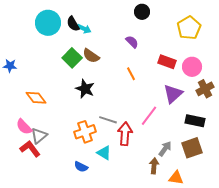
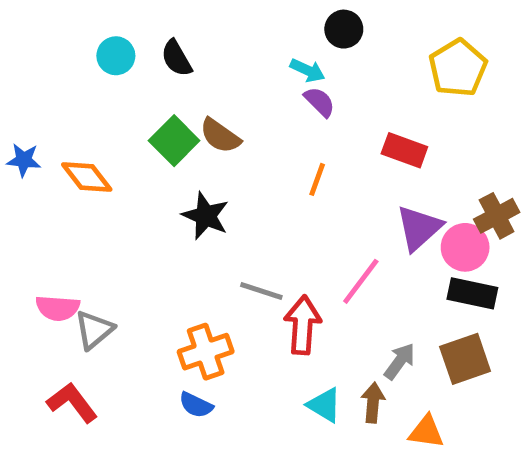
cyan circle: (48, 23) -> (116, 56), size x0.6
cyan arrow: (84, 29) -> (307, 70), moved
pink circle: (192, 67) -> (465, 247), moved
orange line: (131, 74) -> (317, 179), turned 48
orange diamond: (36, 98) -> (87, 177), moved
pink semicircle: (24, 127) -> (58, 308), turned -42
orange cross: (85, 132) -> (206, 352), moved
red L-shape: (30, 149) -> (72, 403), moved
cyan triangle: (104, 153) -> (324, 405), moved

